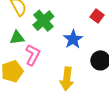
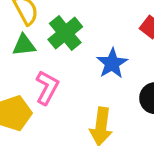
green triangle: (17, 38) -> (24, 45), moved

